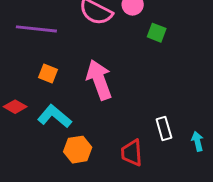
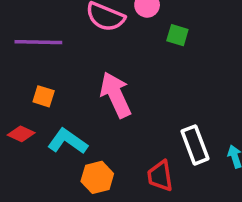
orange square: (48, 74) -> (44, 96), moved
white rectangle: (164, 129) -> (195, 145), size x1.4

